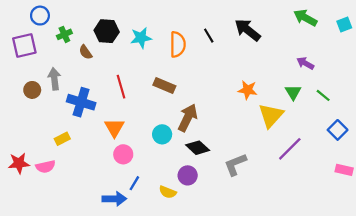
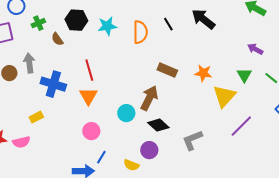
brown rectangle: (164, 85) -> (167, 70), moved
orange triangle: (114, 128) -> (88, 96), moved

